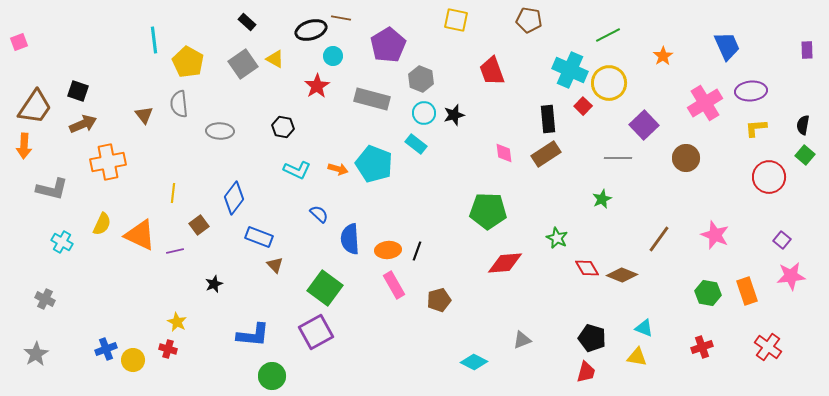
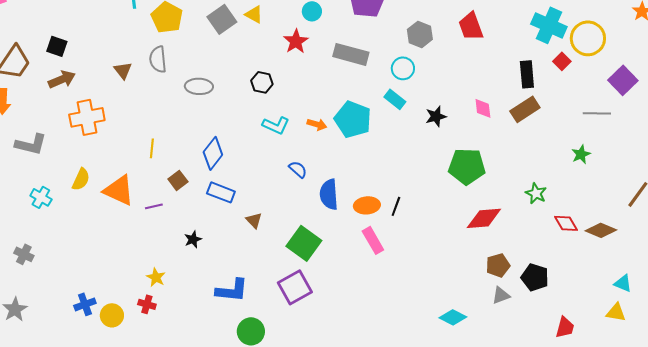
gray hexagon: (421, 79) -> (420, 34), moved
black star: (454, 115) -> (436, 116), moved
blue rectangle: (259, 237) -> (221, 192), moved
brown pentagon: (439, 300) -> (498, 265), moved
black pentagon: (592, 338) -> (535, 277), moved

